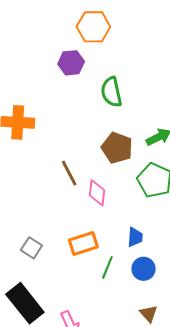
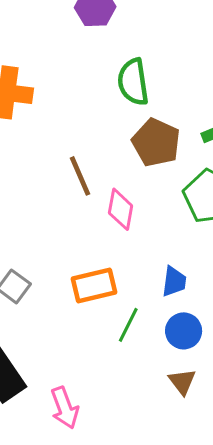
green semicircle: (111, 92) -> (133, 82), moved
brown triangle: (149, 314) -> (182, 382), moved

